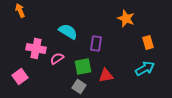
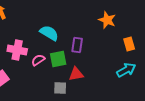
green square: (83, 66) -> (58, 59), moved
red triangle: (106, 76) -> (76, 74), moved
gray square: (79, 86) -> (60, 88), turned -32

